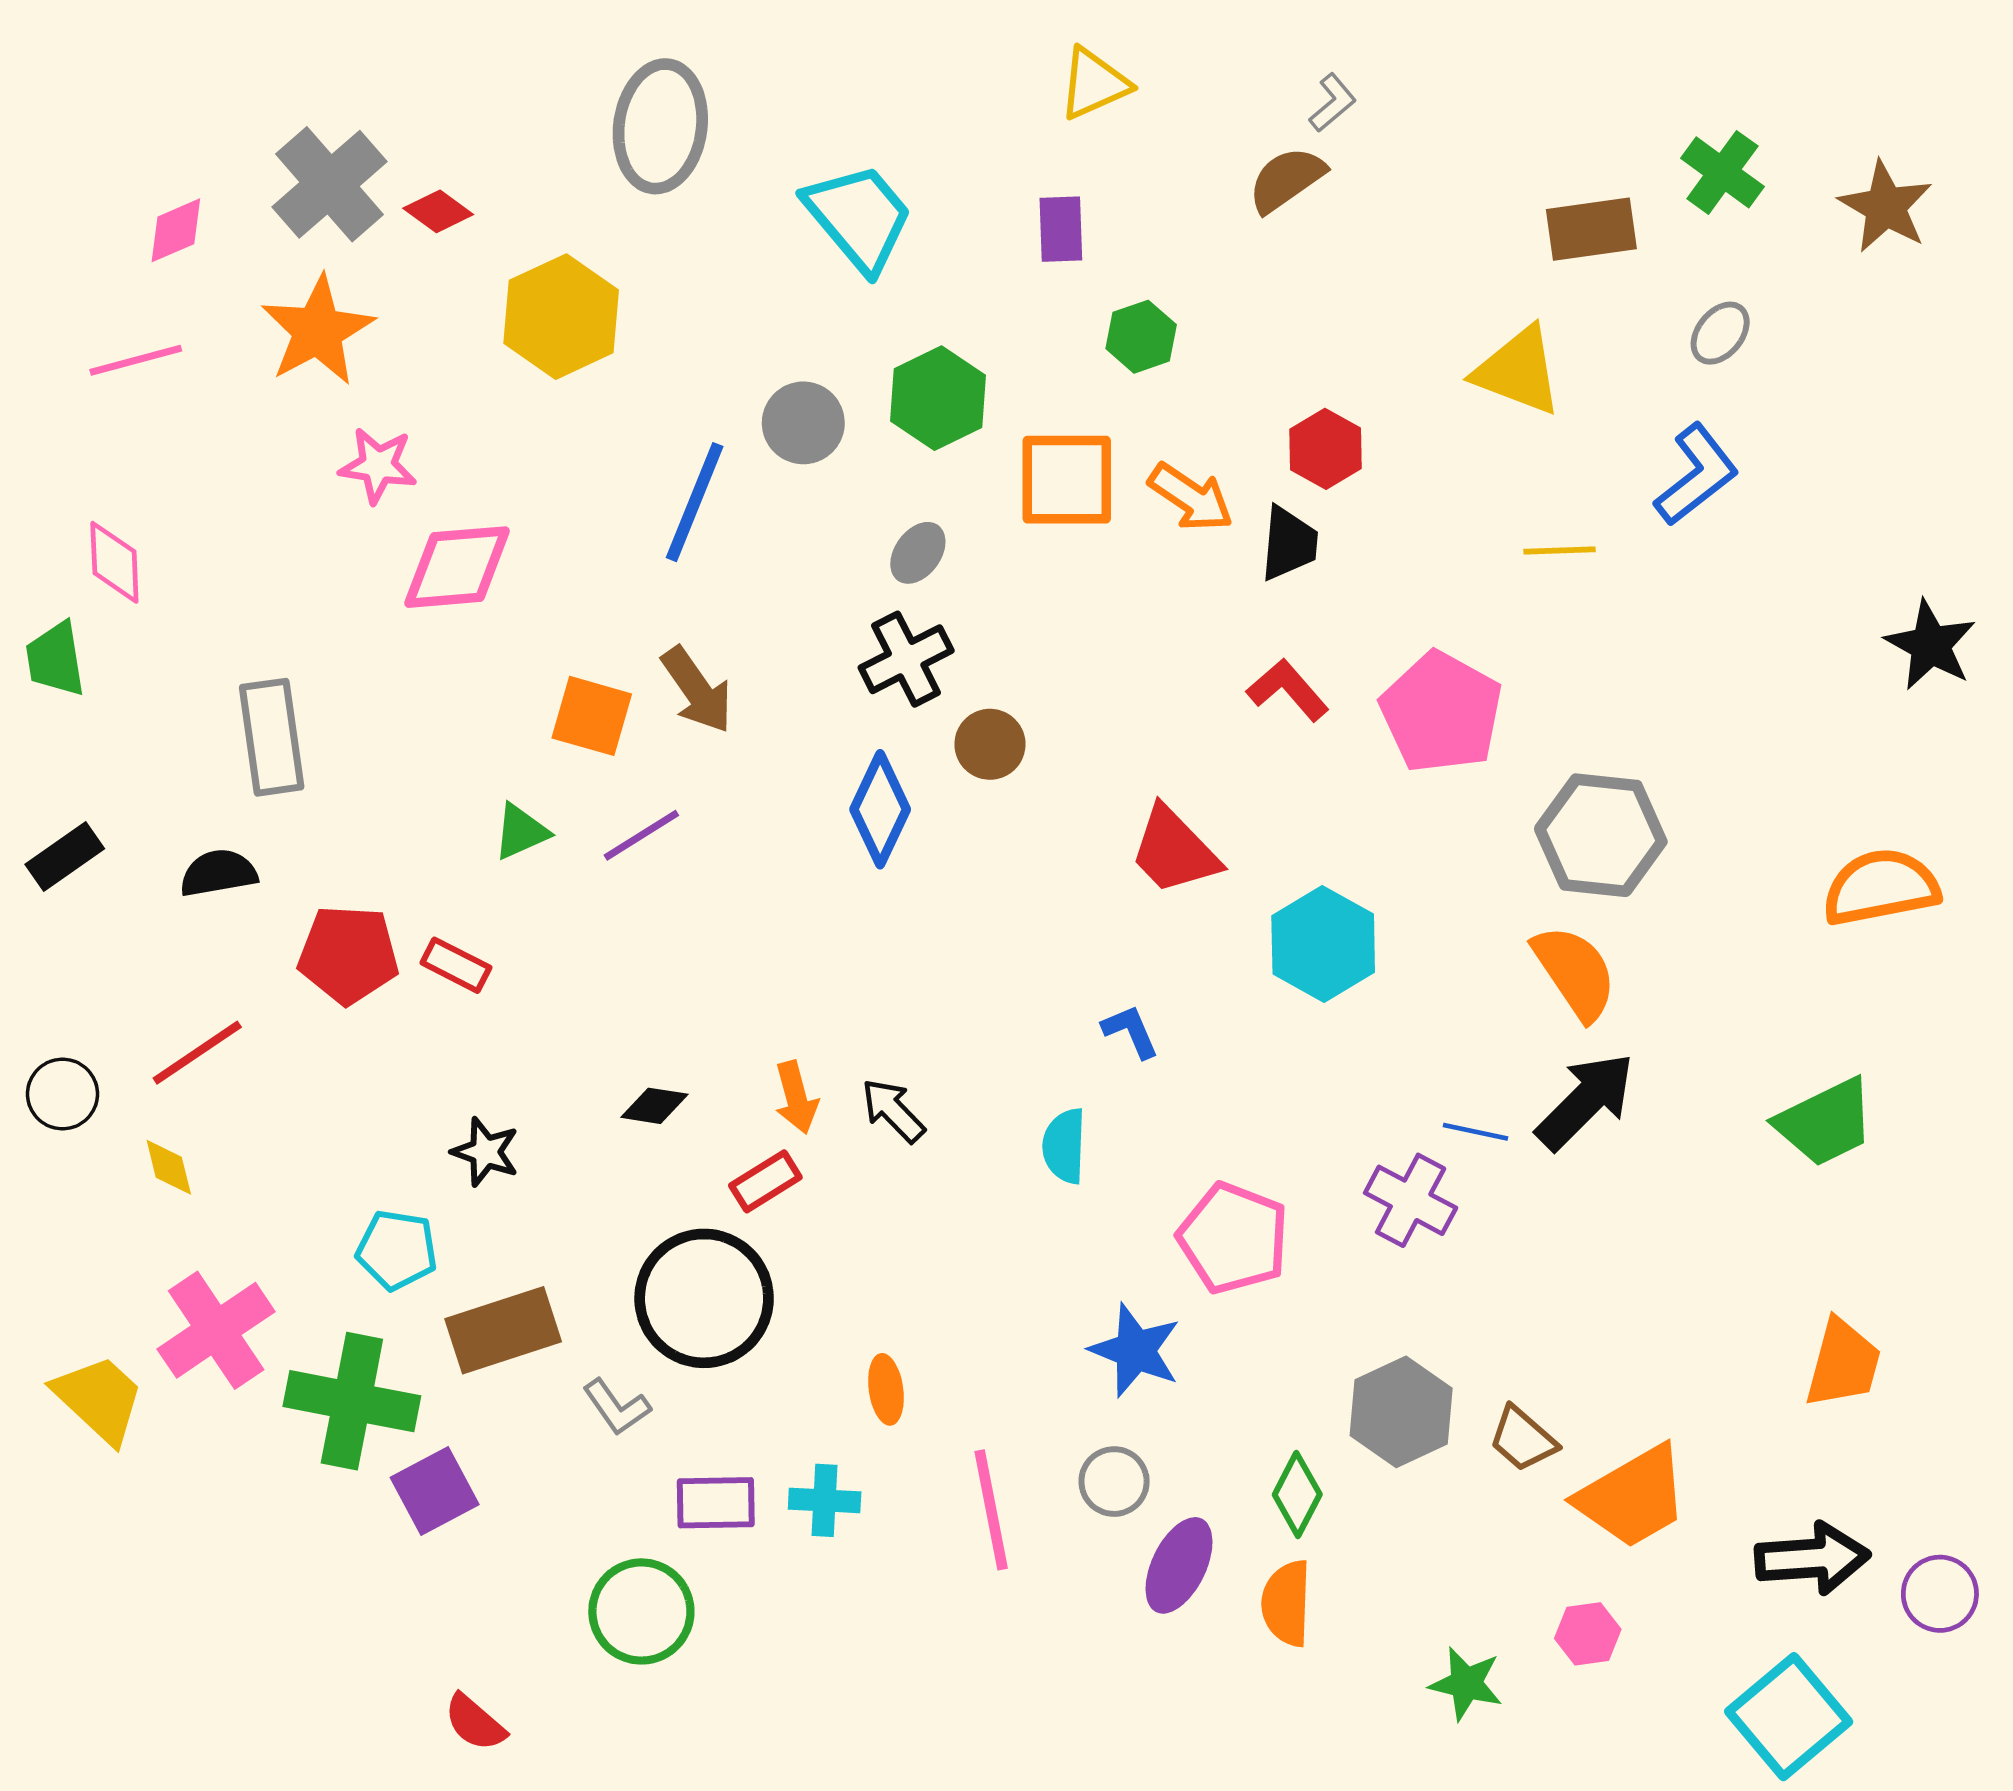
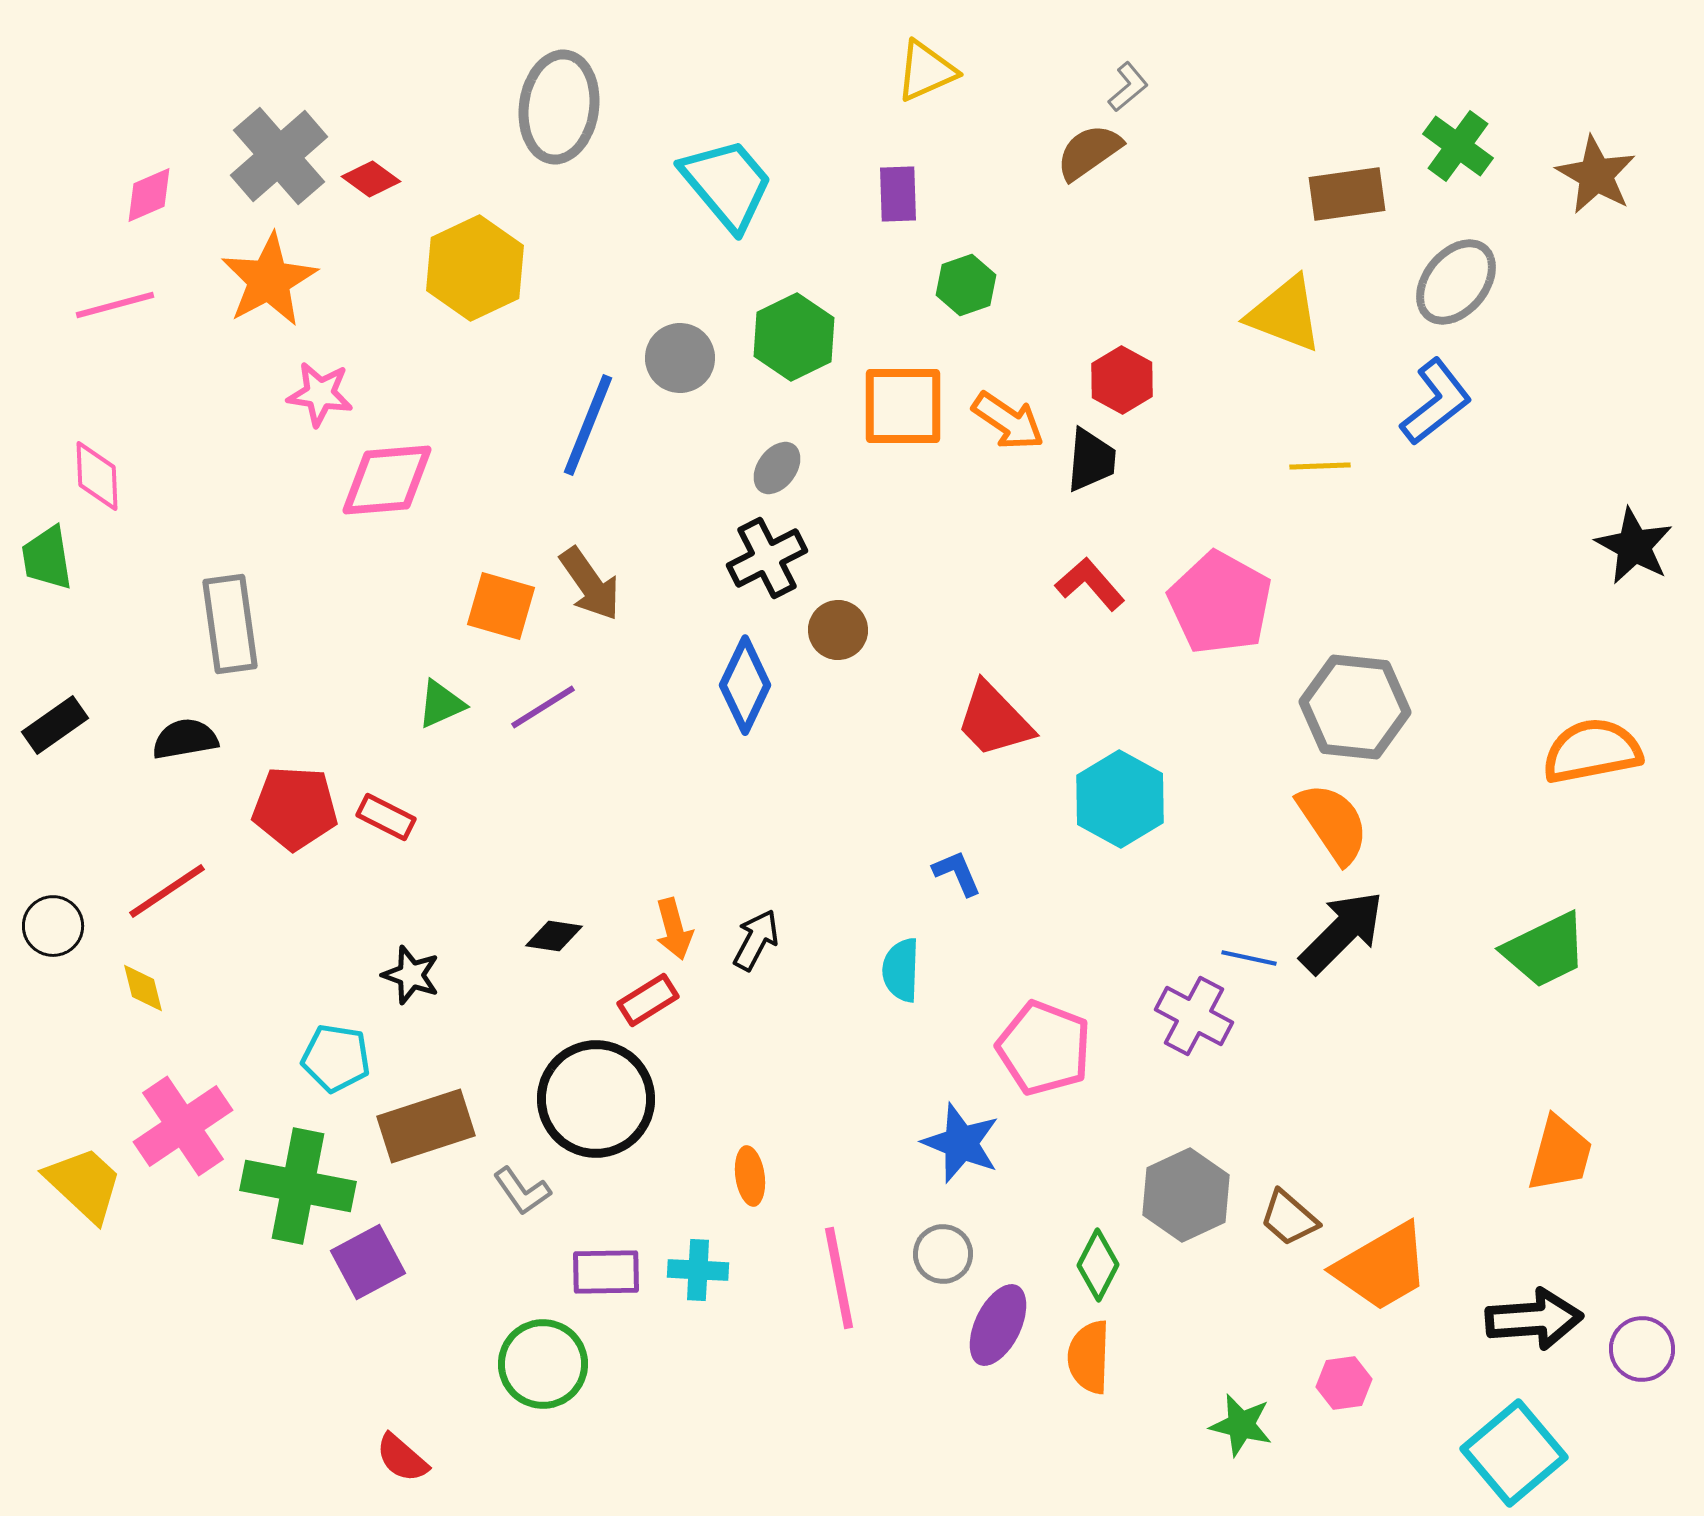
gray ellipse: (1720, 333) -> (1456, 282), size x1.6
black arrow: (893, 1111) -> (756, 940), turned 72

